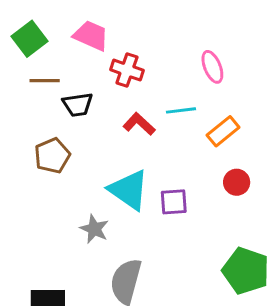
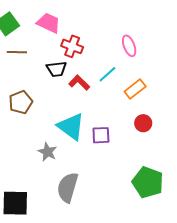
black trapezoid: (78, 105) -> (57, 69), moved
cyan line: (181, 110) -> (107, 74), turned -36

